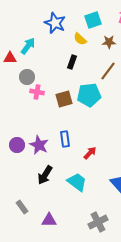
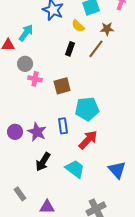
brown line: (108, 71) -> (96, 49), moved
cyan pentagon: (89, 95) -> (87, 109), moved
red arrow: (90, 153) -> (88, 140), size x1.5

